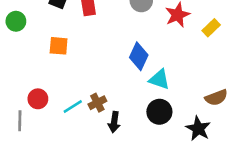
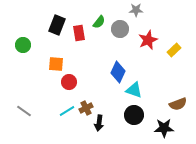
red circle: (38, 99) -> (69, 82), moved
gray line: (20, 121) -> (24, 111), moved, turned -56
black star: (198, 129) -> (164, 128), turned -30

